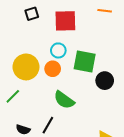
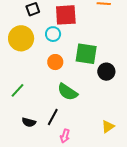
cyan circle: (58, 50) -> (53, 34), moved
yellow circle: (26, 67) -> (21, 38), moved

